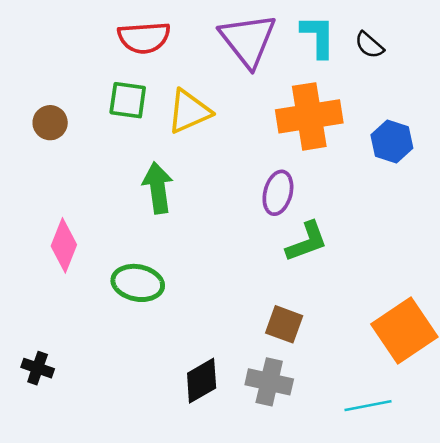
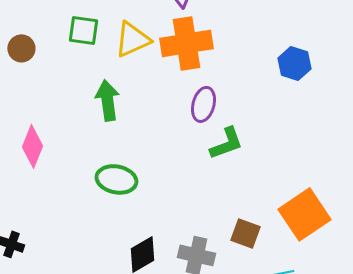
orange cross: (309, 116) -> (186, 43), moved
green ellipse: (138, 283) -> (116, 179), moved
brown square: (284, 324) -> (245, 233), moved

